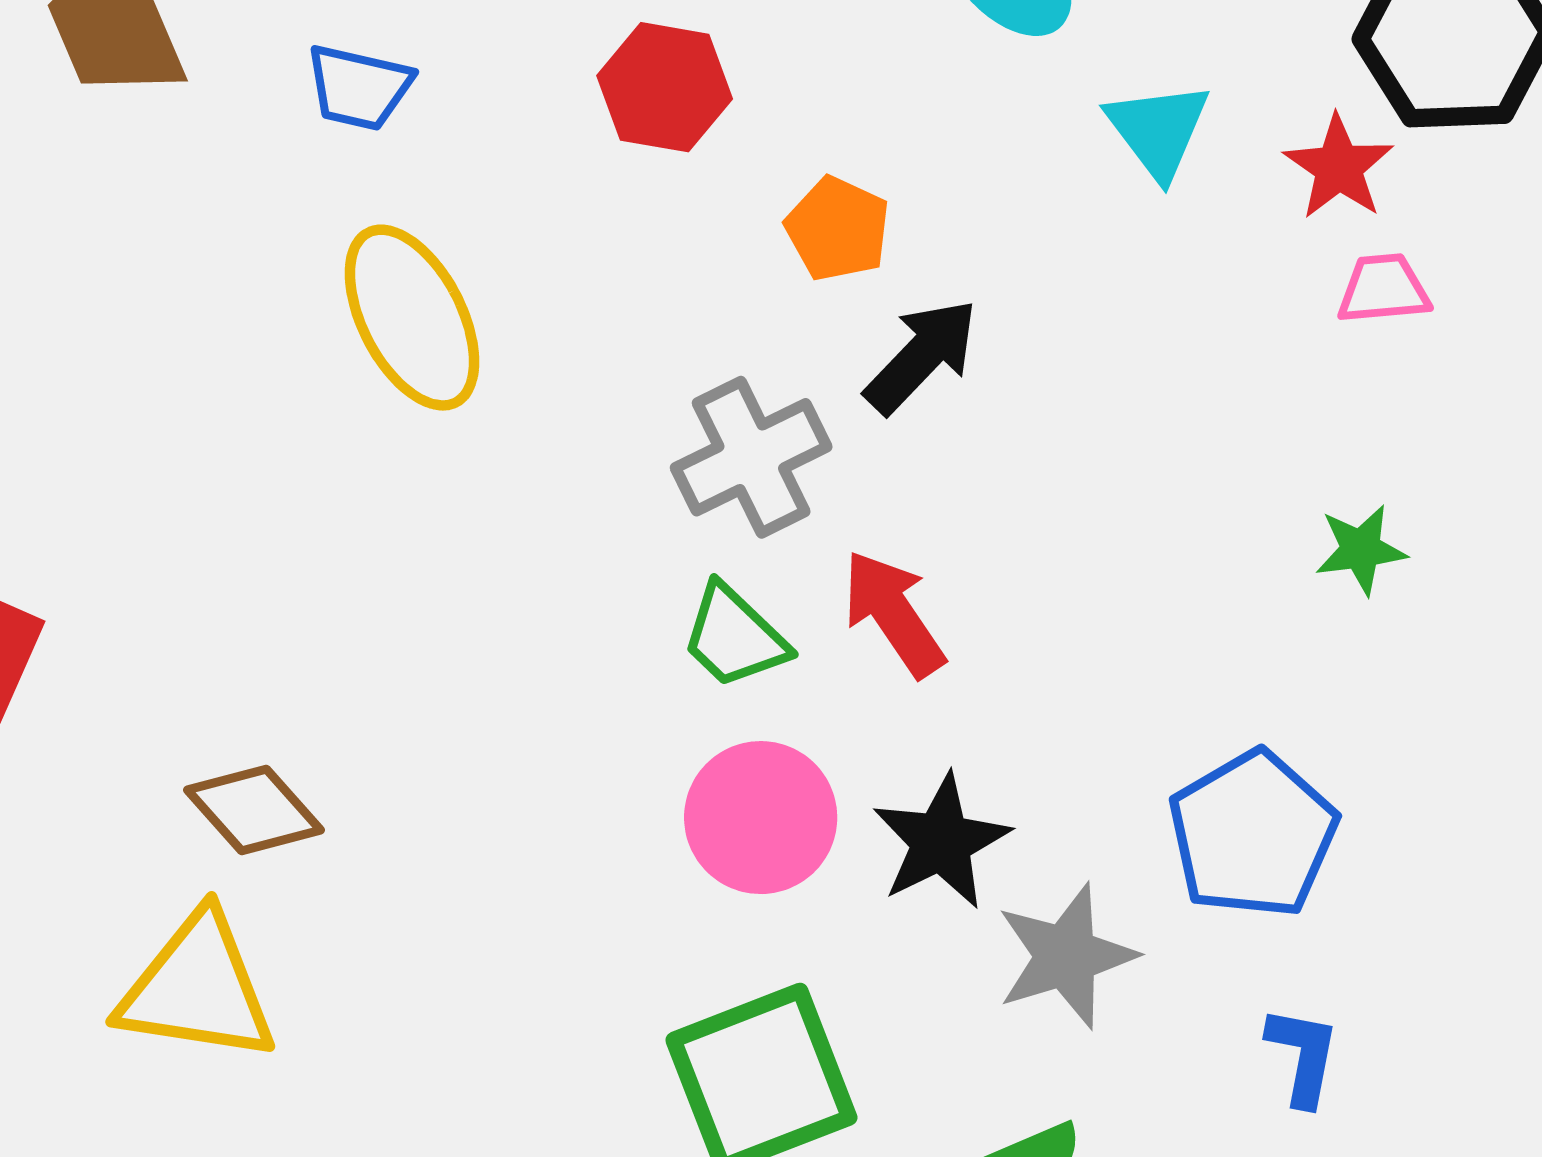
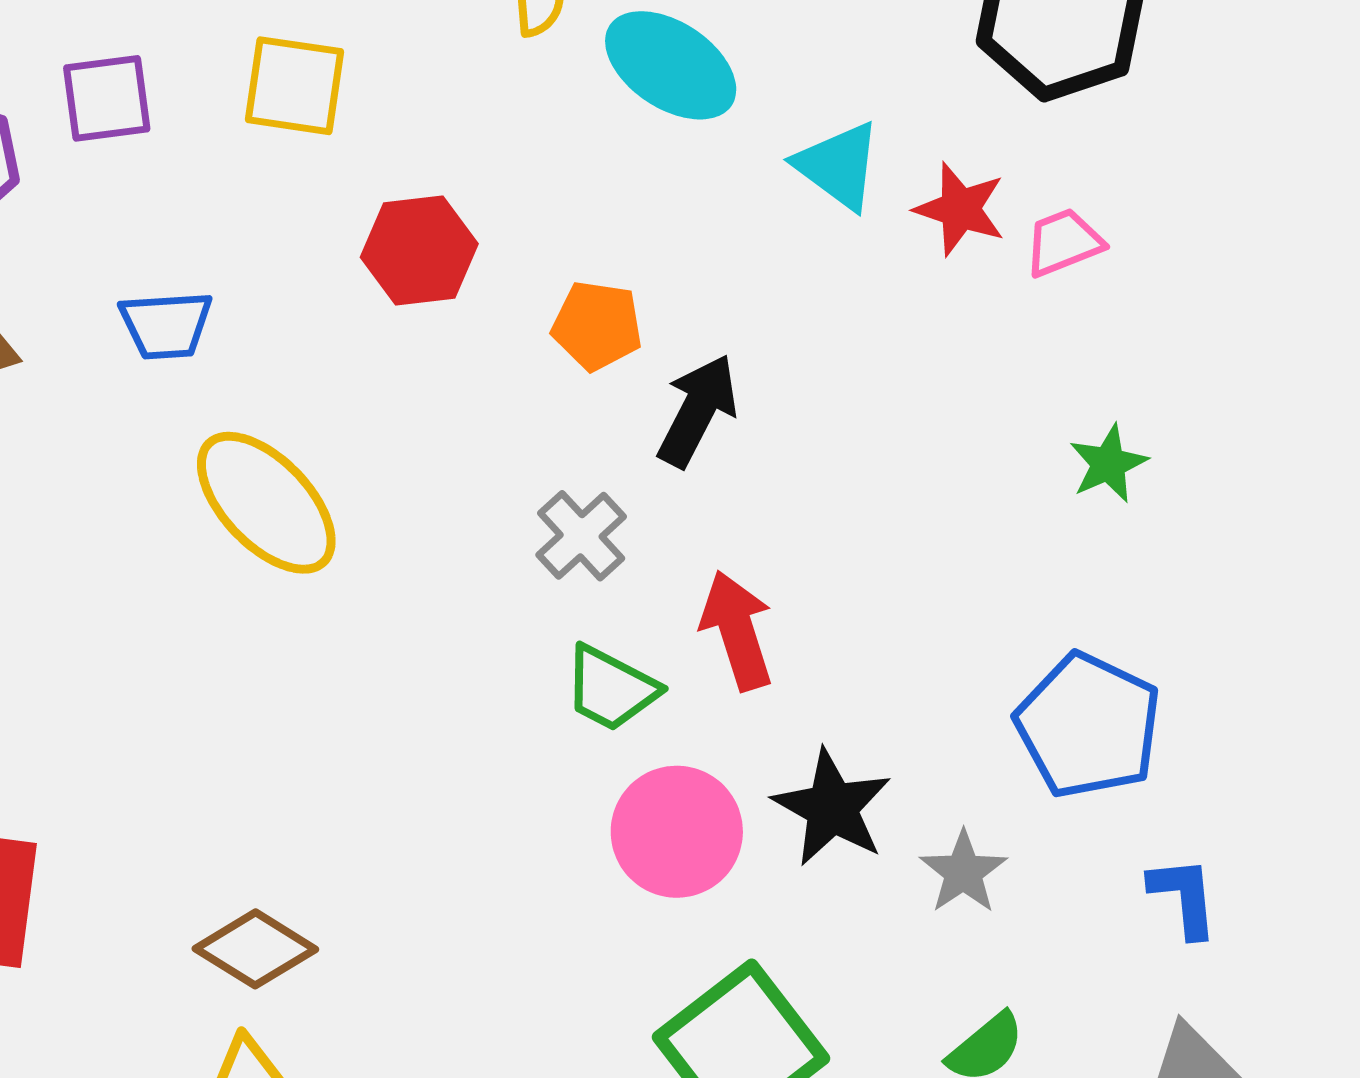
red star: (1339, 167) -> (960, 209), moved
gray cross: (751, 457) -> (581, 536), size x0.7
red arrow: (894, 614) -> (737, 630), turned 33
gray star: (1066, 956) -> (963, 872), size x0.7

